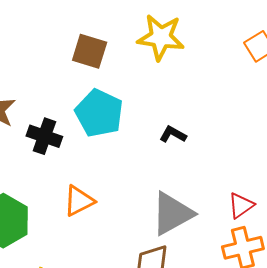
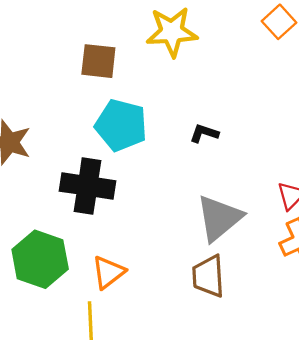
black cross: (44, 136) -> (88, 186), moved, size x1.4
orange triangle: (79, 201) -> (108, 272), moved

